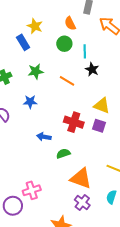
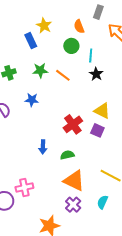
orange line: (67, 81) -> (63, 75), moved
red cross: (74, 122) -> (73, 124), turned 30
blue arrow: (44, 137) -> (43, 147), moved, turned -104
green semicircle: (63, 154) -> (67, 155), moved

